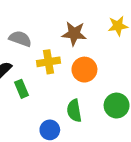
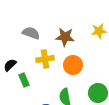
gray semicircle: (20, 39) -> (31, 33), moved

